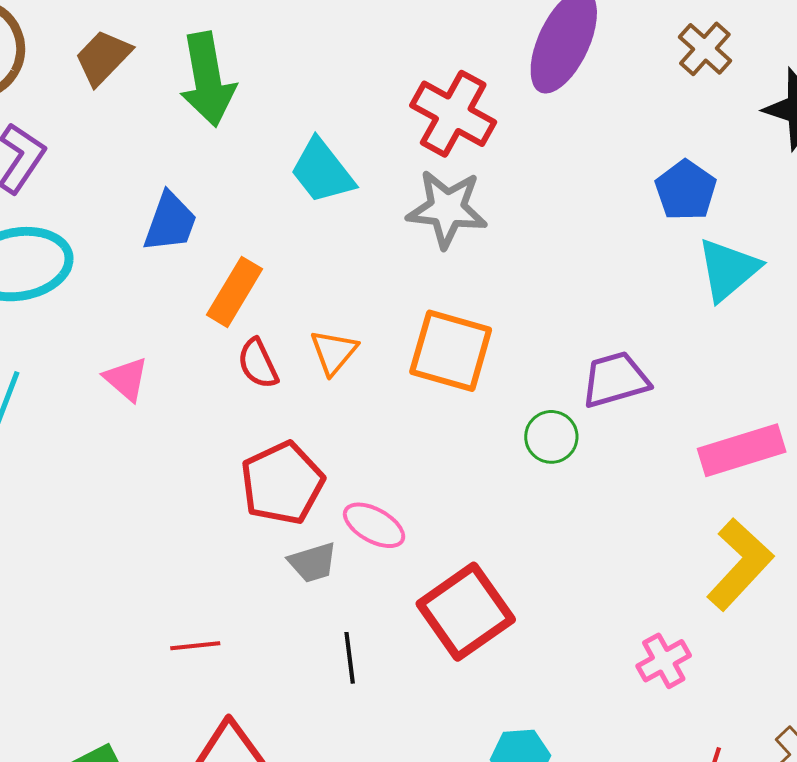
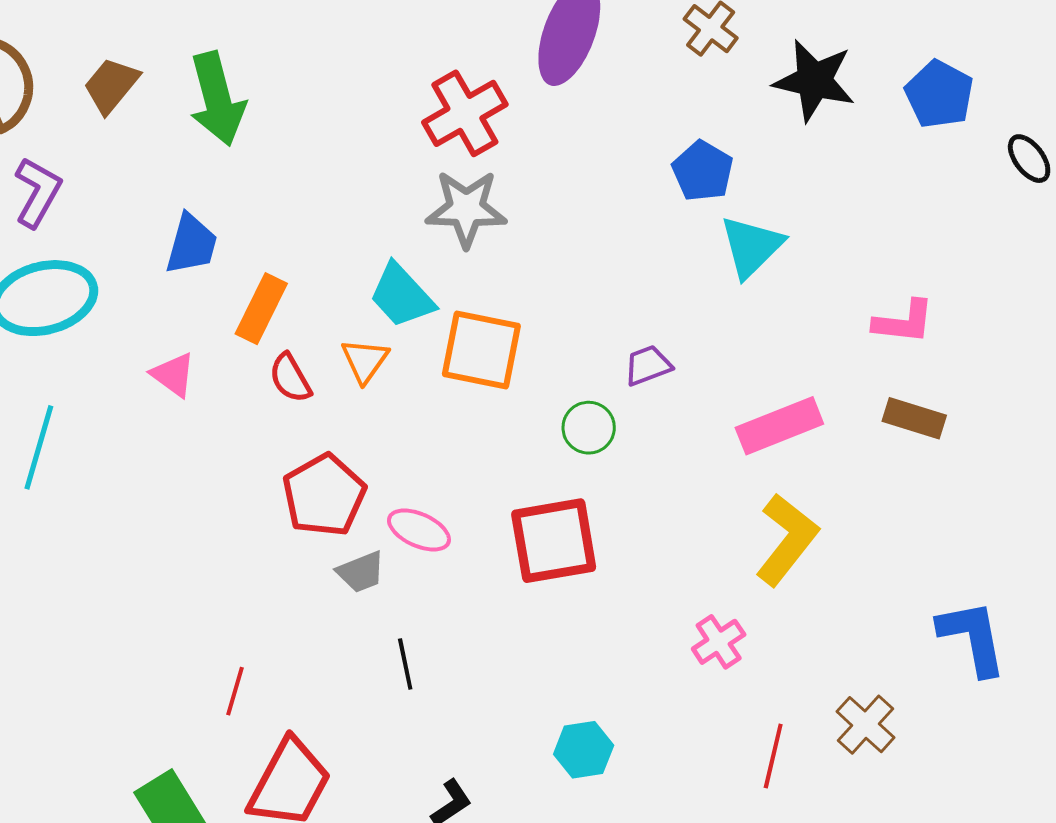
red cross: (453, 114) -> (465, 113), turned 36
cyan trapezoid: (322, 171) -> (402, 296), moved
pink triangle: (126, 379) -> (173, 375), moved
purple trapezoid: (615, 380) -> (648, 365), size x0.7
red square: (466, 612) -> (554, 541), moved, turned 30
red line: (195, 646) -> (235, 691), moved, turned -63

